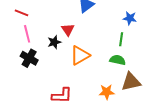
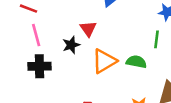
black cross: (29, 58) -> (39, 66), turned -30
green semicircle: (118, 60) -> (136, 62), moved

